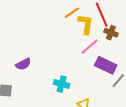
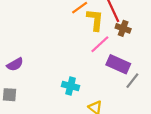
purple semicircle: (23, 64) -> (15, 64), moved

